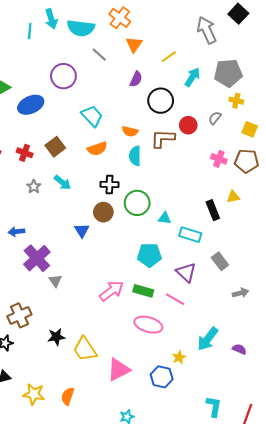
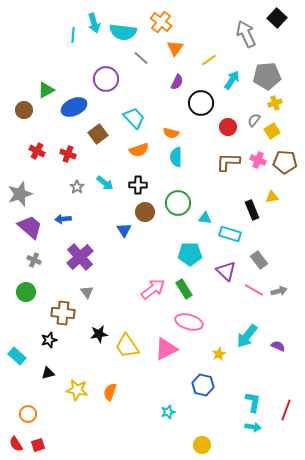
yellow cross: (236, 101) -> (275, 103), turned -32
yellow square: (250, 129) -> (272, 131), moved, turned 35
brown L-shape: (163, 138) -> (228, 162), moved
brown square: (55, 147) -> (98, 134), moved
black cross: (109, 185) -> (138, 185), moved
blue arrow: (16, 232) -> (63, 219), moved
gray triangle: (55, 281) -> (87, 292), moved
green rectangle: (143, 291) -> (184, 289), turned 42
pink line: (175, 299) -> (254, 290), moved
brown cross: (19, 315) -> (63, 313), turned 30
pink triangle: (119, 370) -> (166, 349), moved
blue hexagon: (162, 377) -> (203, 385), moved

